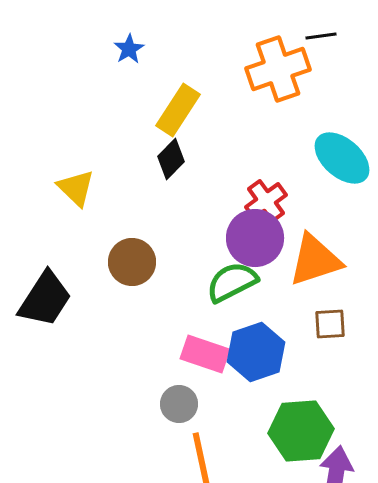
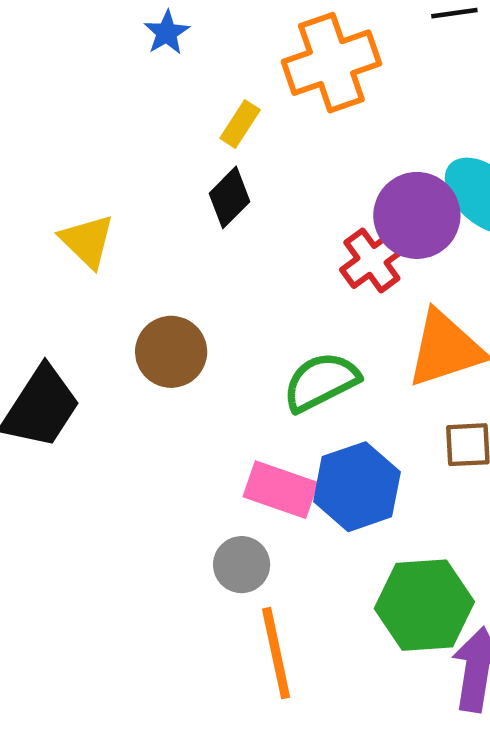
orange cross: (278, 69) -> (331, 63), moved
yellow rectangle: (178, 110) -> (240, 124), size x0.6
purple circle: (255, 238) -> (417, 215), moved

